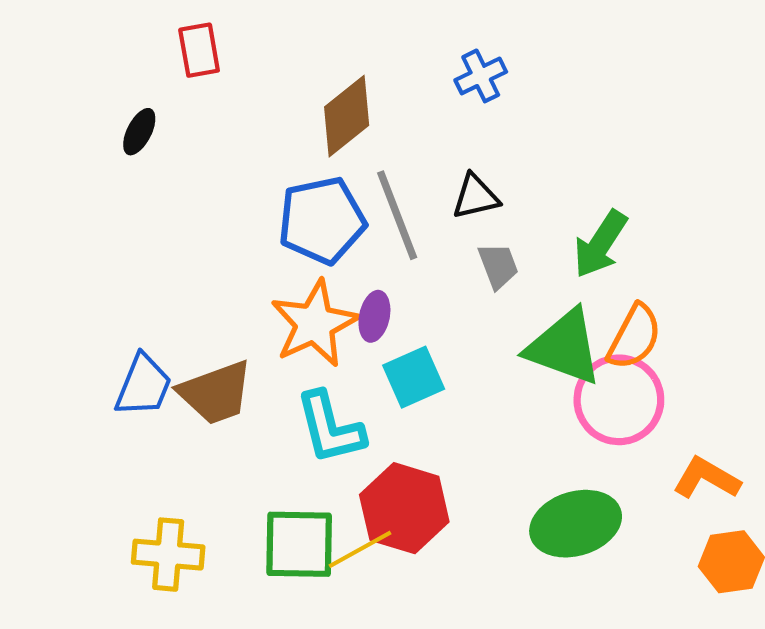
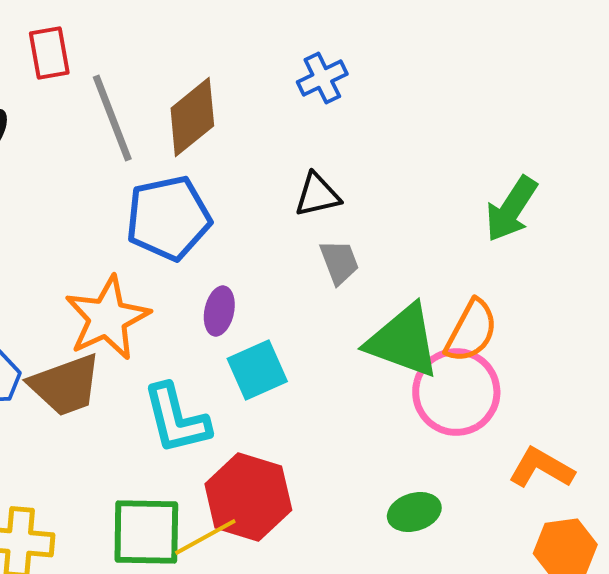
gray line: (397, 215) -> (112, 118), moved
green arrow: (600, 244) -> (511, 209), moved
orange star: (315, 324) -> (107, 318), moved
green ellipse: (576, 524) -> (414, 512), size x0.6

